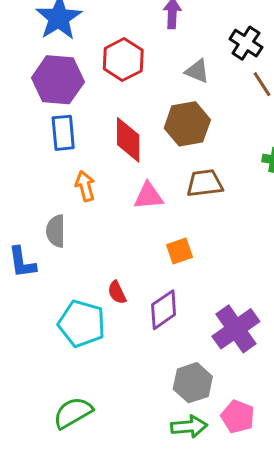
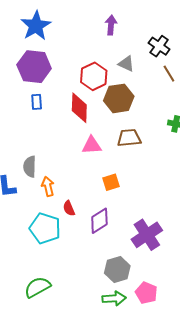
red hexagon: (123, 60) -> (94, 76), moved
blue rectangle: (63, 133) -> (37, 102), size x0.7
orange arrow: (85, 186) -> (48, 186), moved

